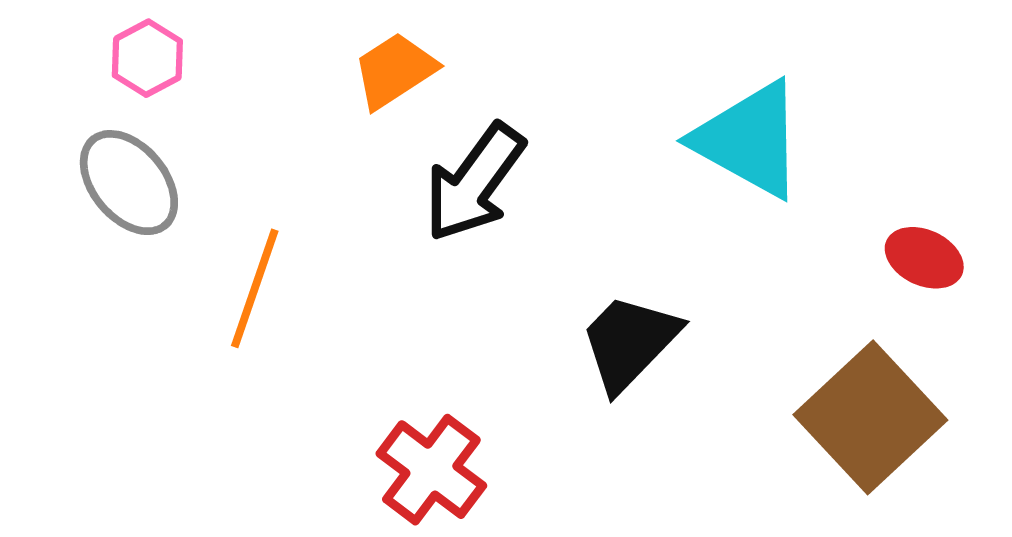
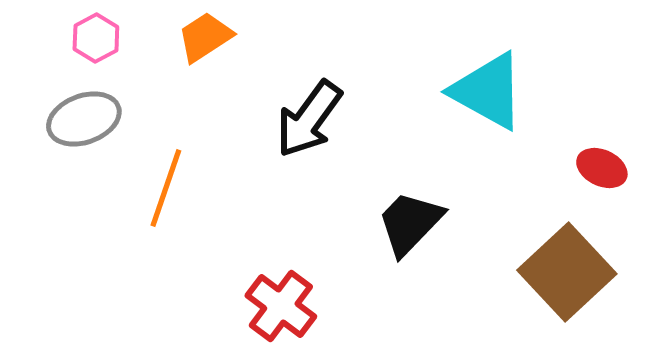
orange trapezoid: (395, 70) -> (205, 37), moved
gray ellipse: (129, 183) -> (84, 119), turned -70

